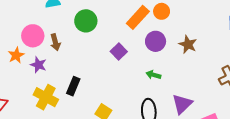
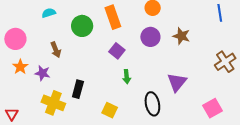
orange rectangle: (138, 17) -> (113, 17), moved, turned -55
pink circle: (33, 36) -> (15, 39), moved
green arrow: (153, 75) -> (127, 77), moved, turned -104
purple triangle: (182, 104) -> (177, 82), moved

